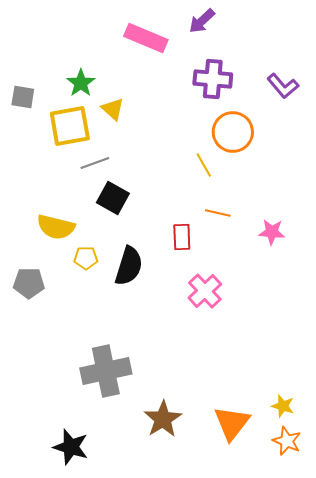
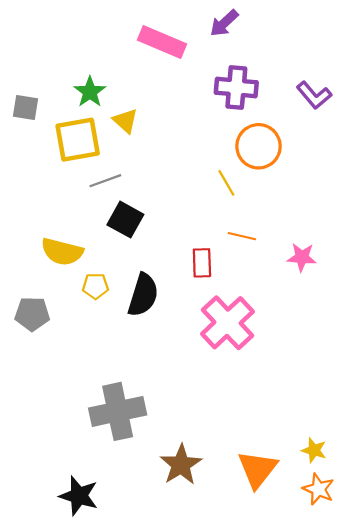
pink cross: (205, 291) -> (227, 323), size x1.4

